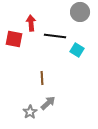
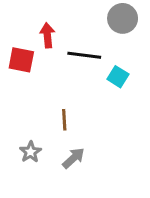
gray star: (30, 112) -> (30, 152), moved

